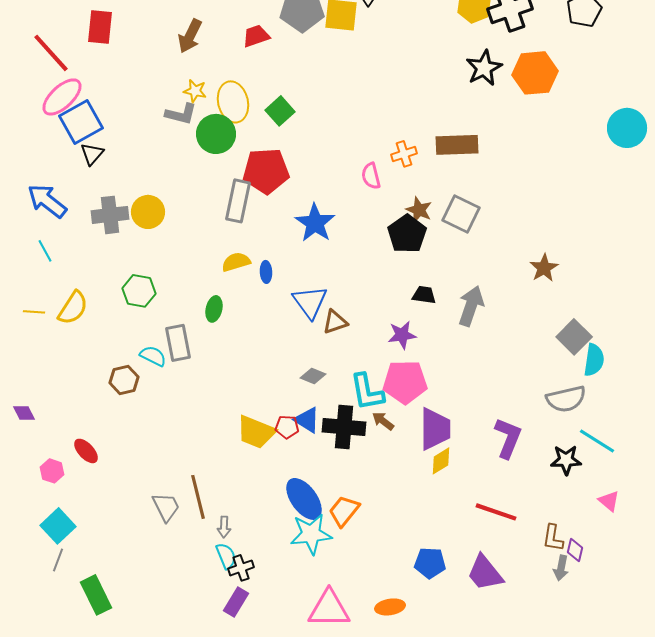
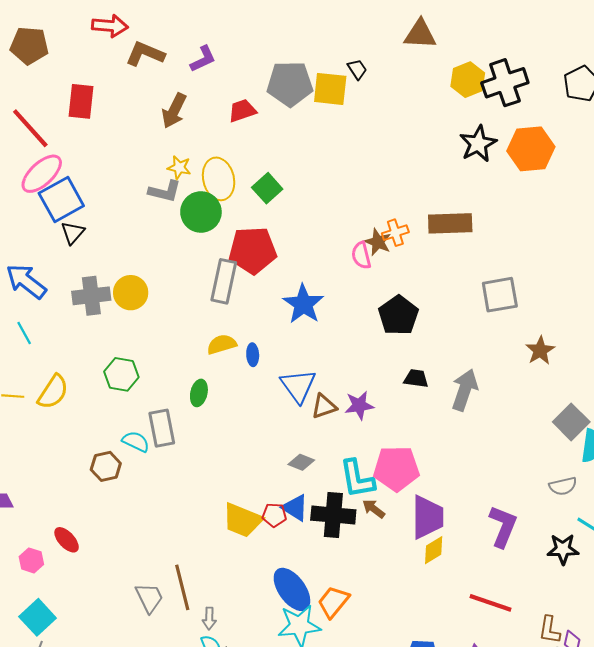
brown star: (419, 210) -> (378, 242), moved
gray square: (461, 214) -> (500, 295), moved, turned -36
purple star: (402, 335) -> (359, 405), moved
gray semicircle: (566, 399) -> (563, 486), size x0.7

